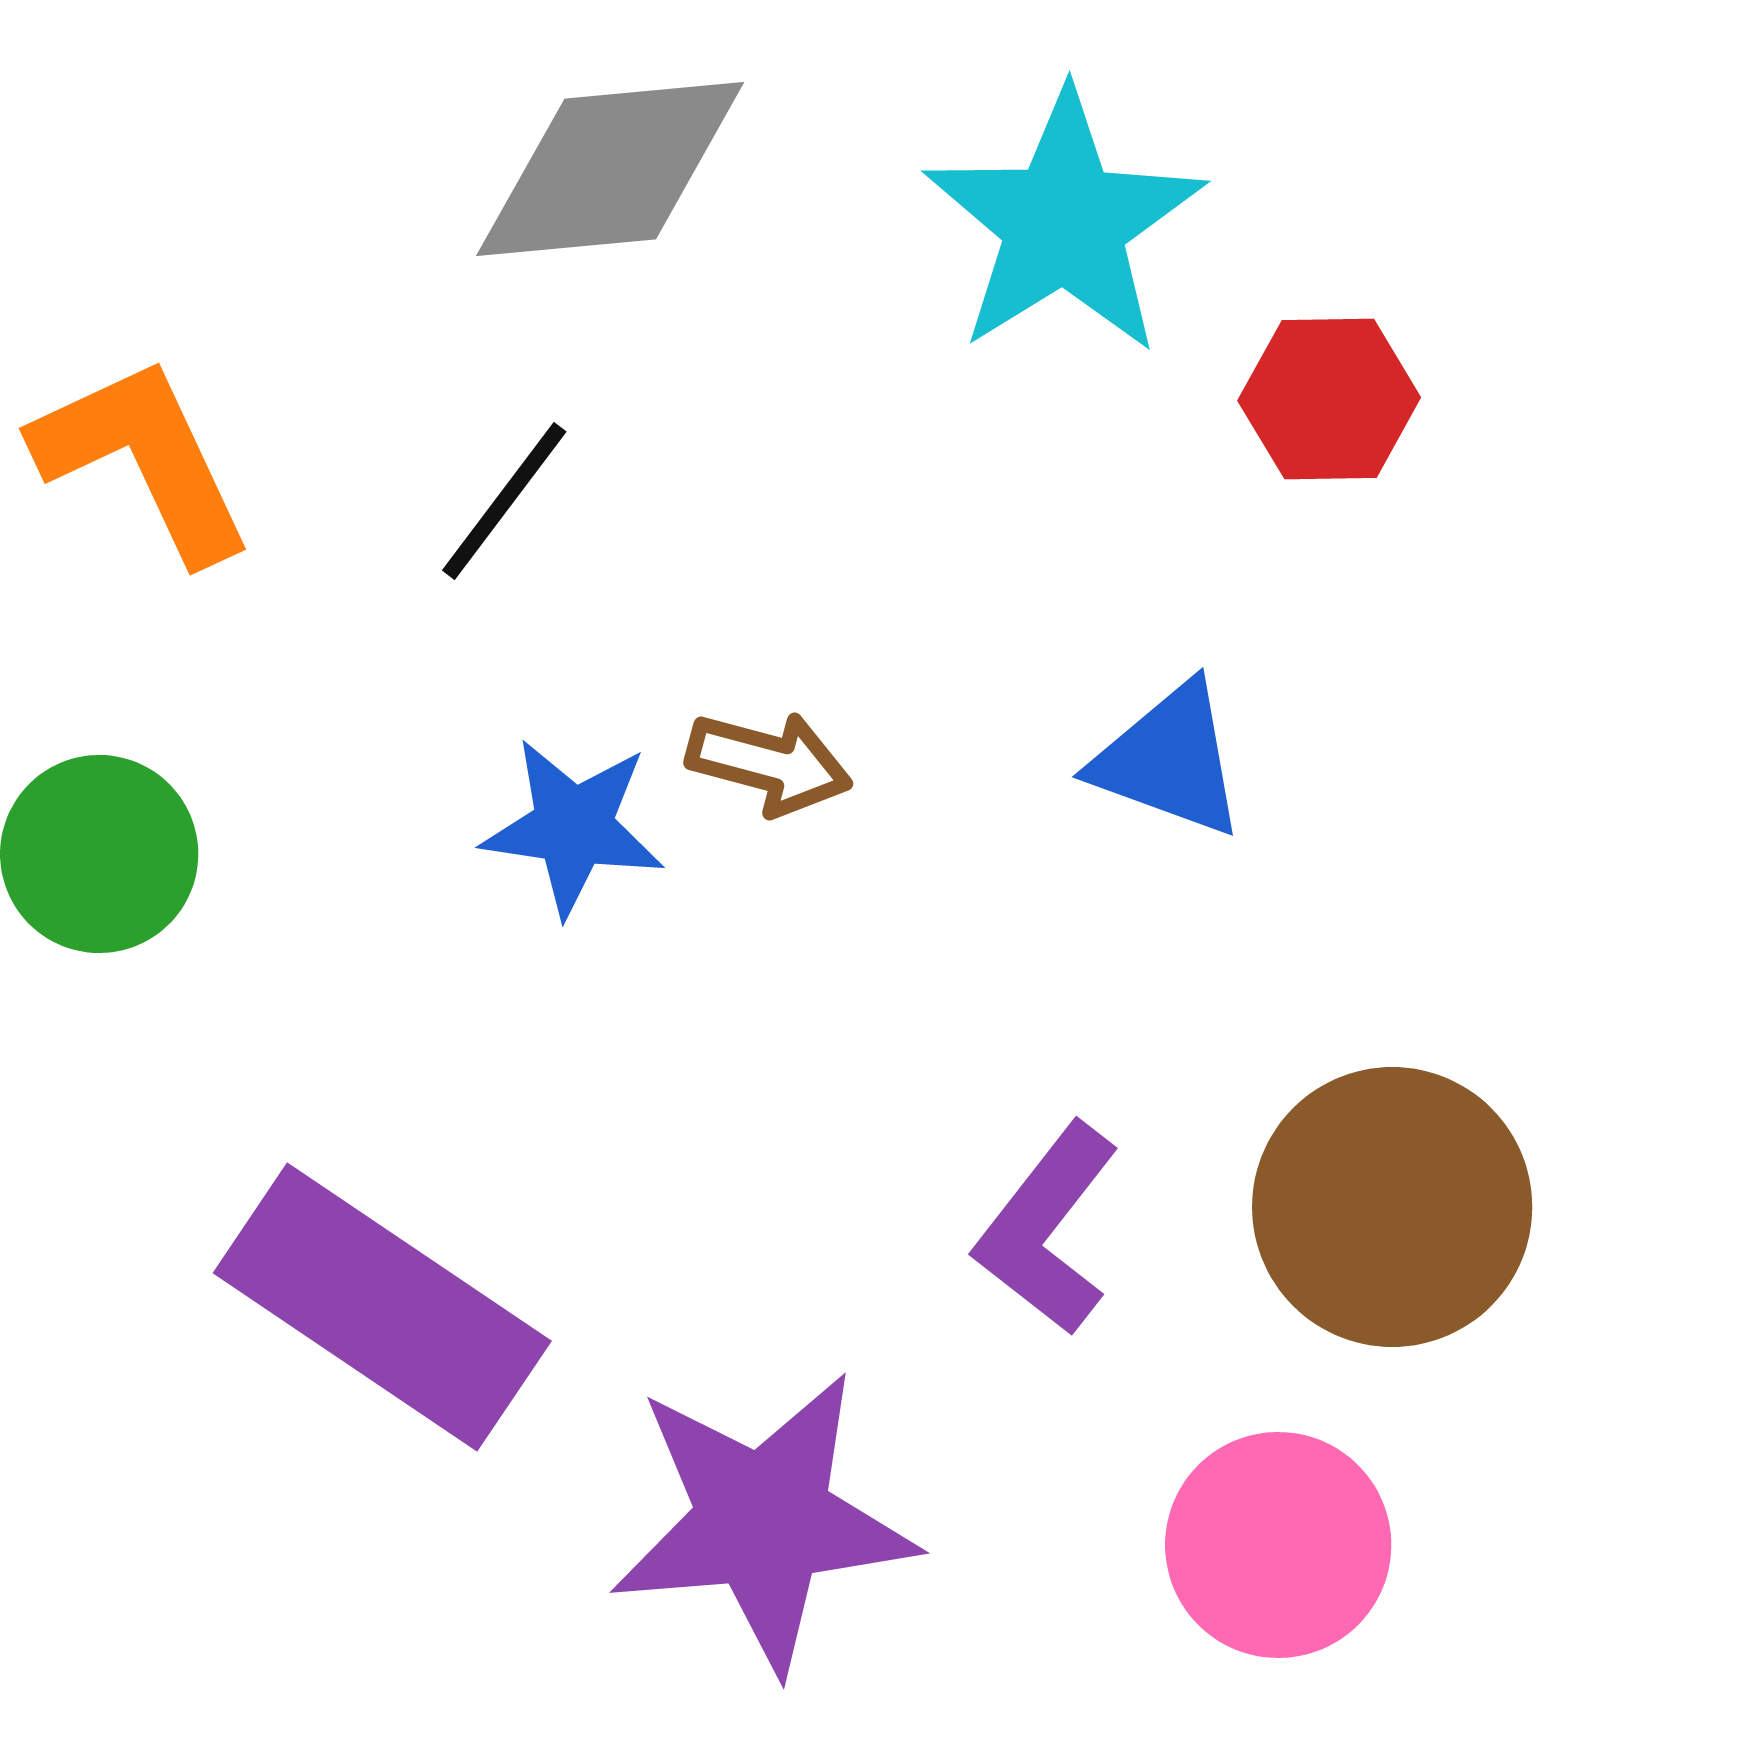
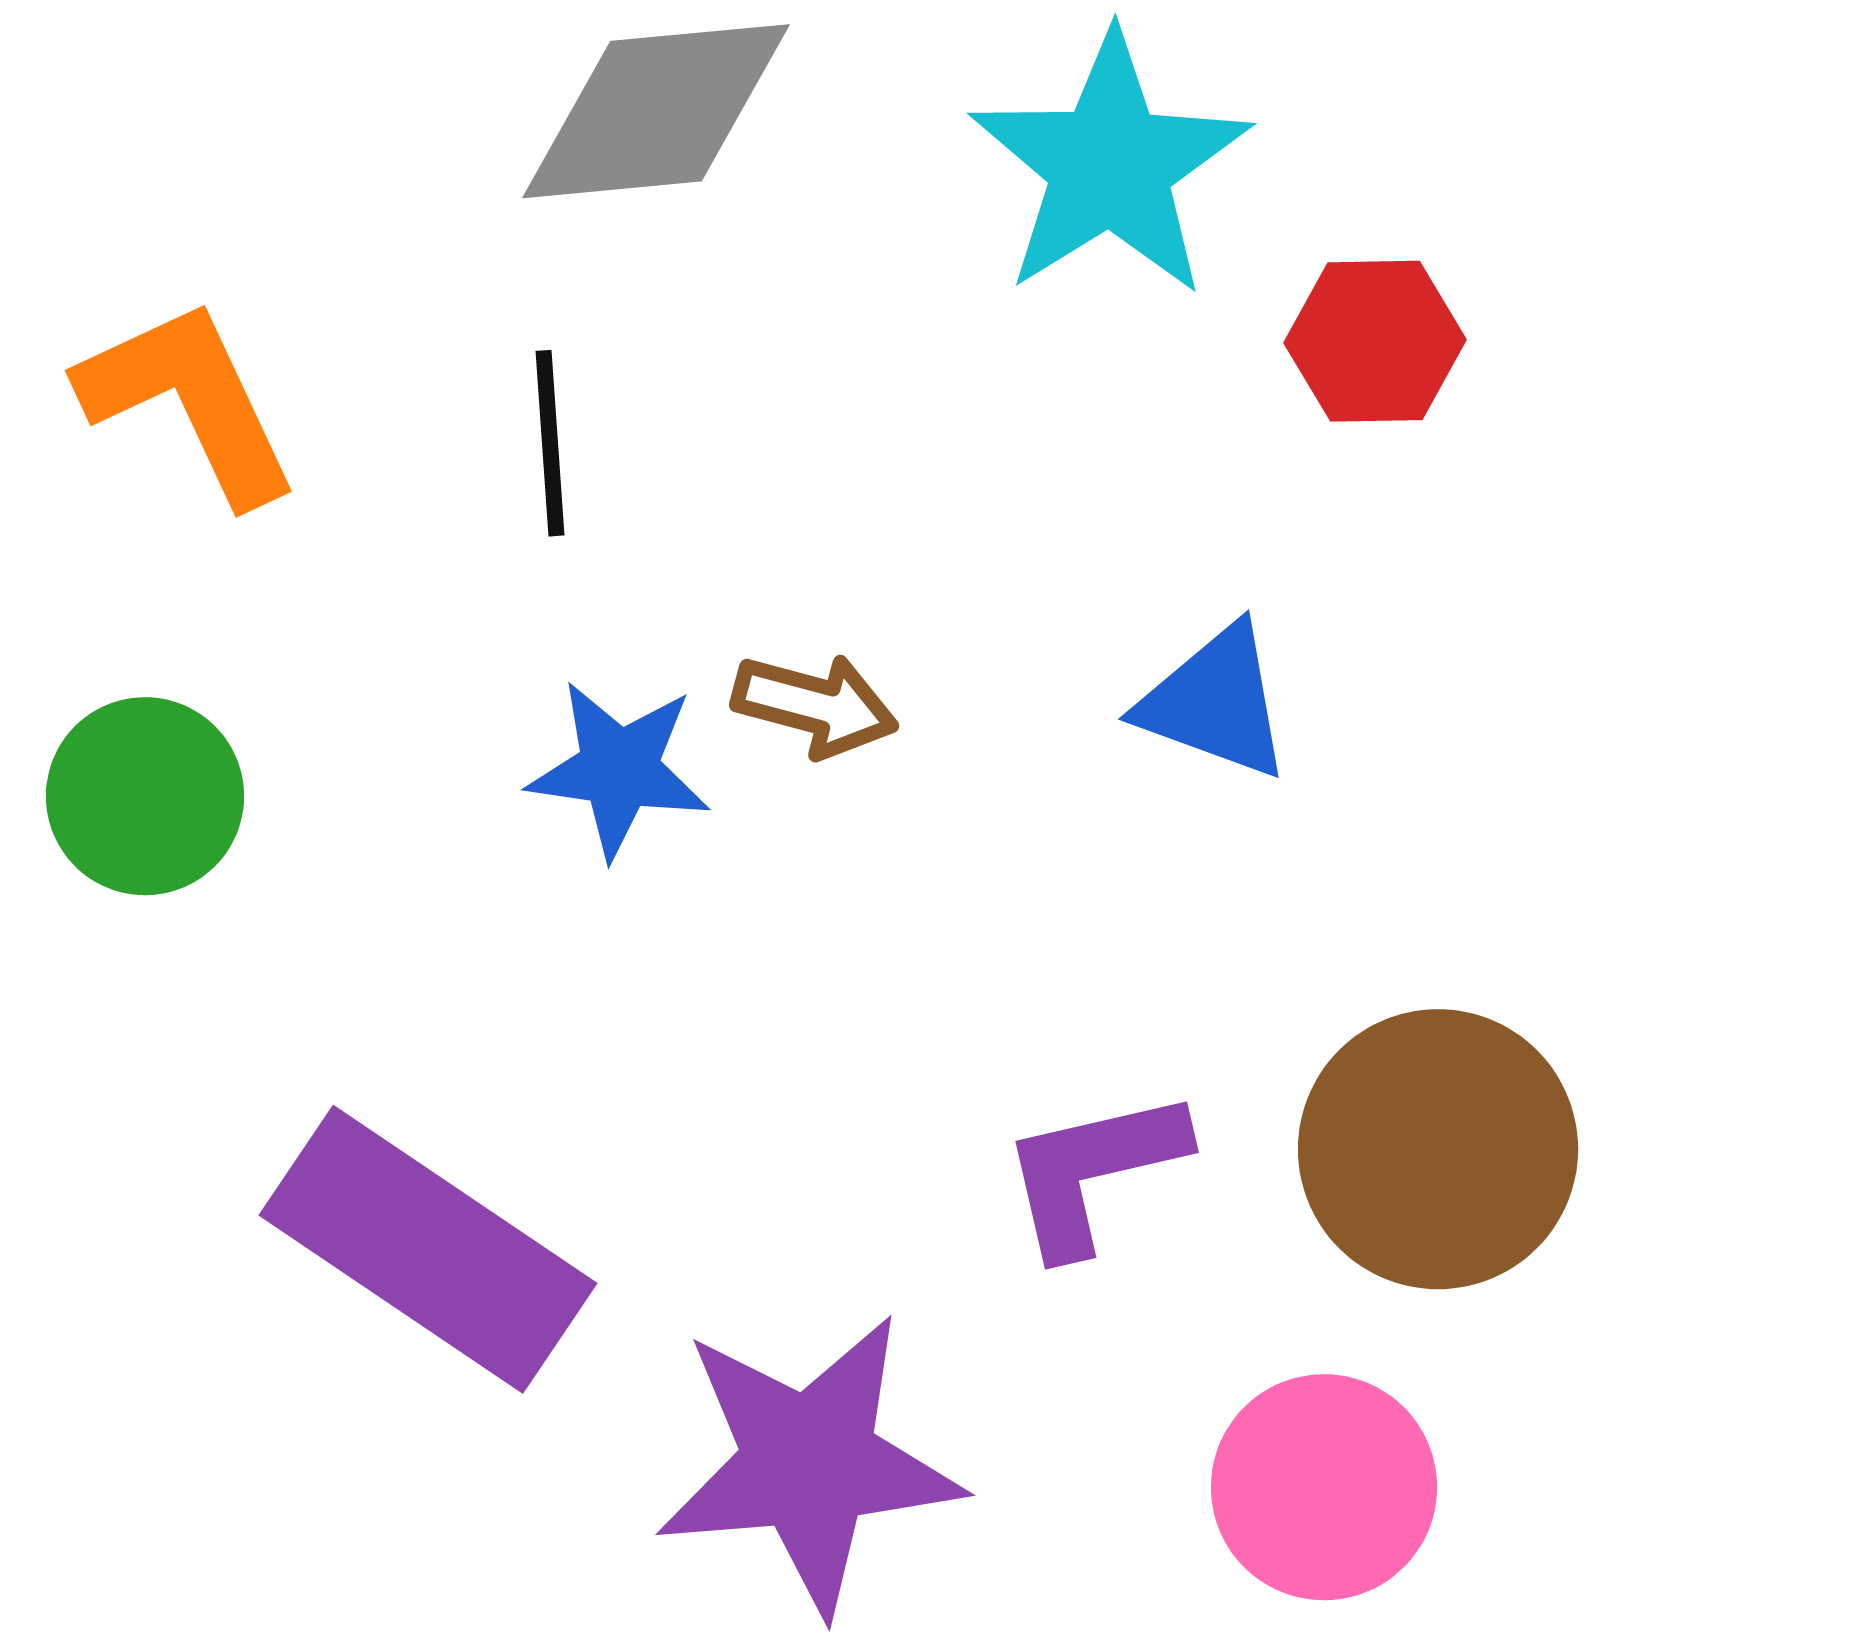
black line: (504, 501) -> (550, 443), turned -41
purple L-shape: (1047, 1229) -> (1093, 1171), turned 39

